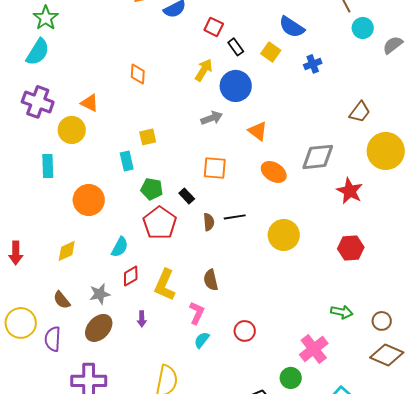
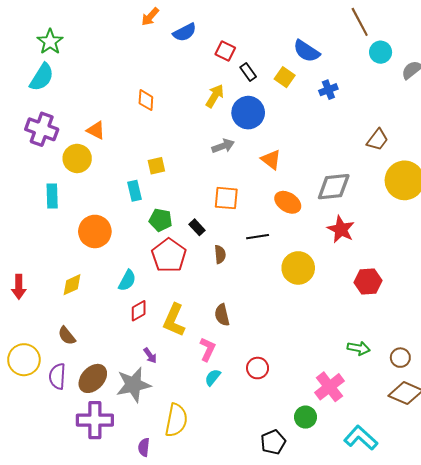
red star: (350, 191) -> (341, 229), moved
black line: (235, 217) -> (258, 237), moved
gray star: (100, 294) -> (133, 385), moved, size x1.6
purple arrow: (142, 319) -> (150, 356), turned -35
brown ellipse: (99, 328) -> (93, 378), moved

